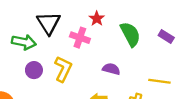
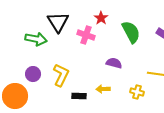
yellow L-shape: (63, 69) -> (61, 75), moved
purple circle: (34, 70) -> (33, 74), moved

